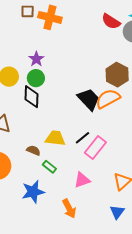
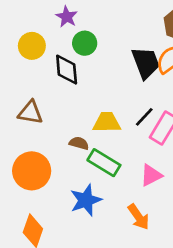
green circle: (36, 78) -> (85, 43), moved
black trapezoid: (89, 99) -> (146, 63), turned 30
green rectangle: (49, 167) -> (104, 163), size x1.6

